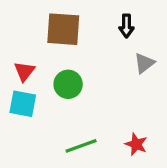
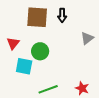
black arrow: (126, 26) -> (62, 15), moved
cyan square: (23, 104) -> (24, 66), moved

